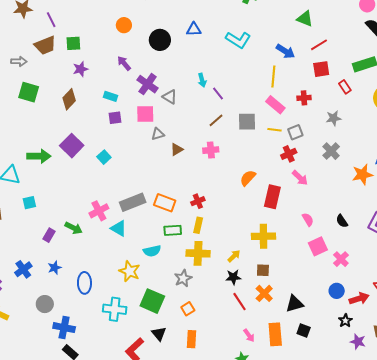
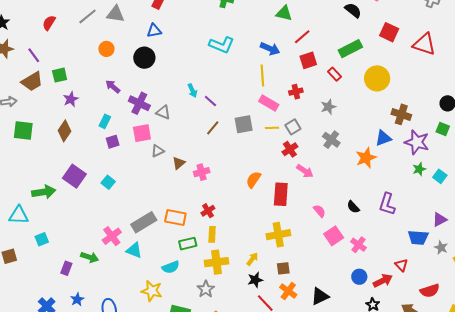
blue triangle: (194, 29) -> (154, 31), moved
cyan rectangle: (111, 96) -> (105, 121), turned -72
pink cross: (211, 150) -> (202, 172), moved

